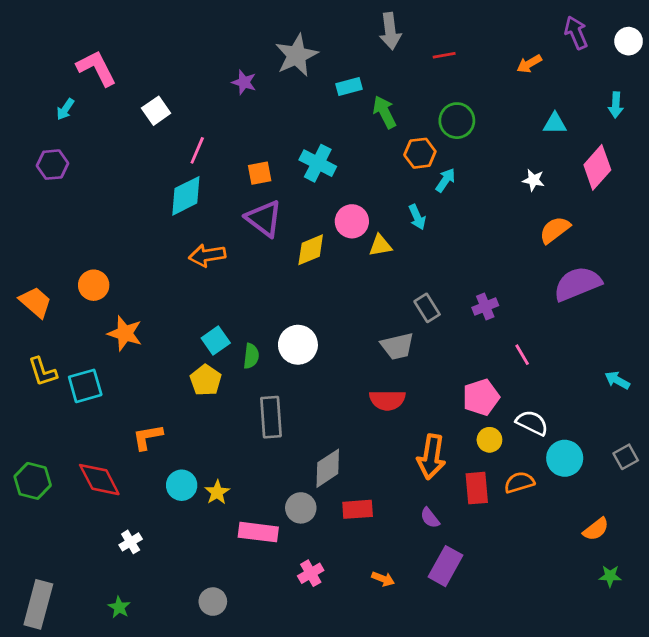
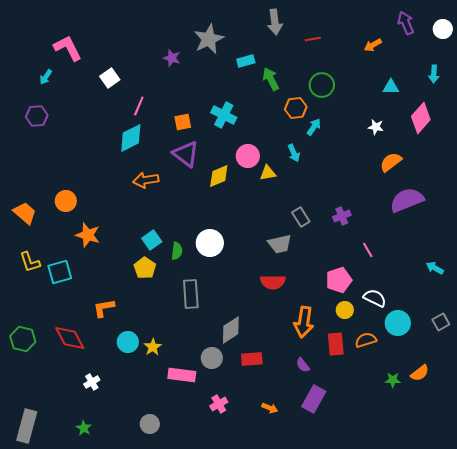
green star: (610, 576) -> (393, 380), moved

